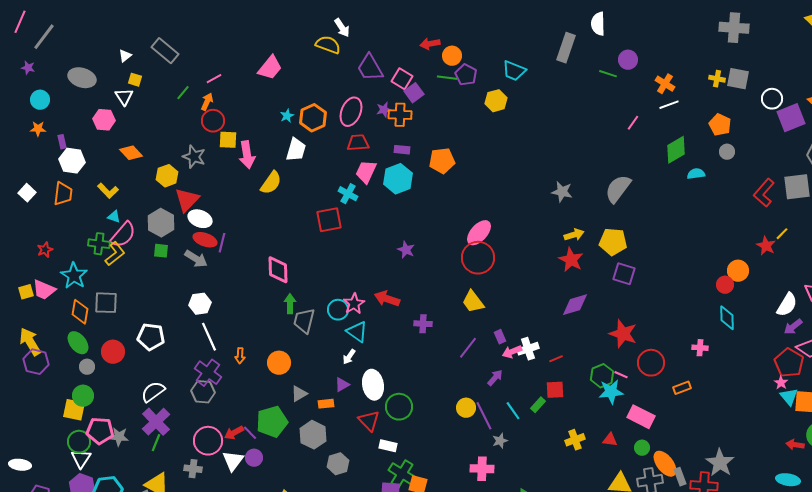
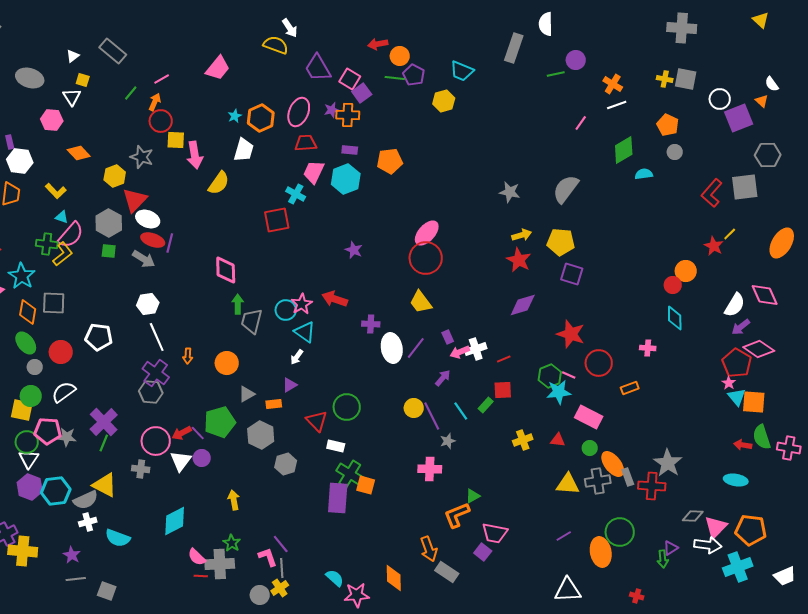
green line: (608, 74) -> (556, 74), turned -30
white ellipse: (373, 385) -> (392, 348), moved
white semicircle: (153, 392) -> (64, 392), moved

